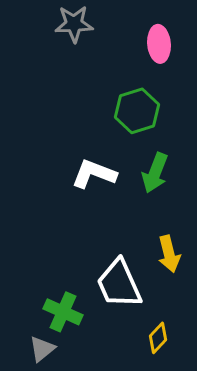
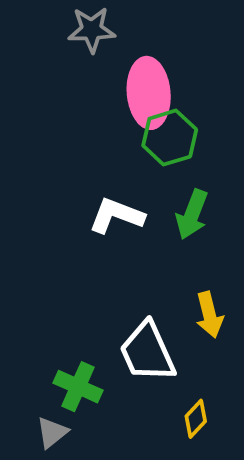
pink ellipse: (159, 44) -> (149, 93), moved, size x1.5

